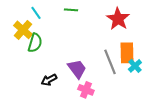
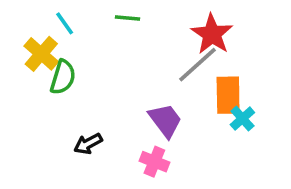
gray line: (110, 62) -> (198, 65), moved, turned 70
purple trapezoid: (77, 69) -> (165, 120), moved

